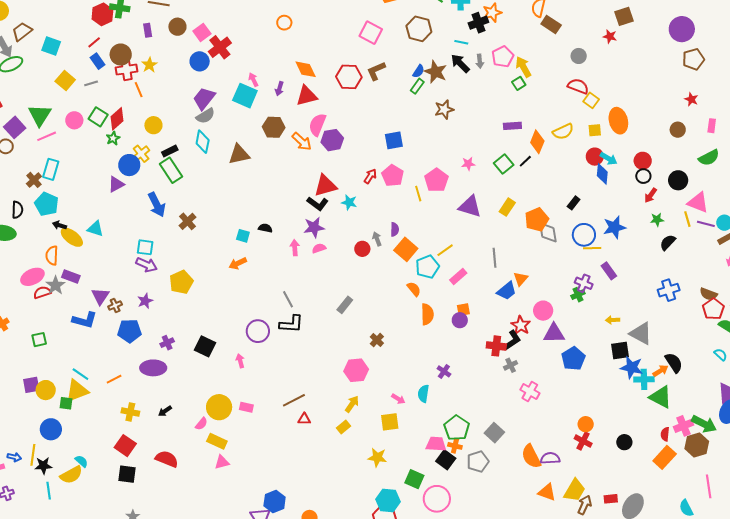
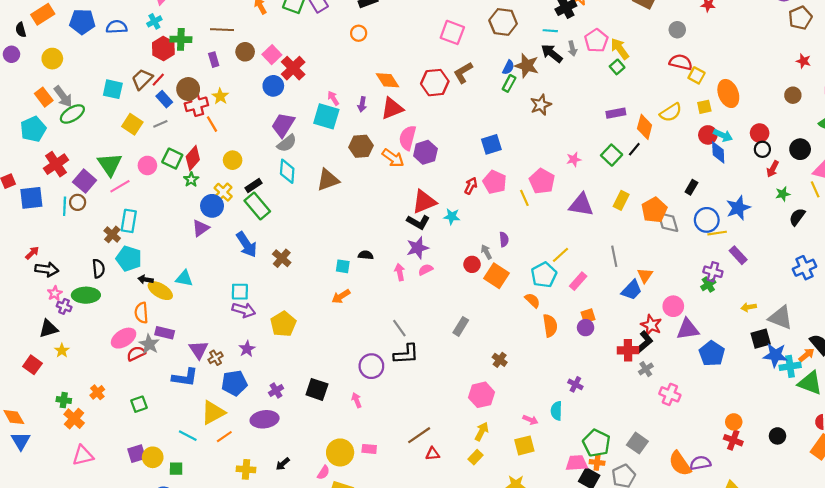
brown trapezoid: (22, 31) -> (142, 79), moved
orange square: (406, 249) -> (496, 276), moved
yellow triangle: (77, 391) -> (213, 413), moved

